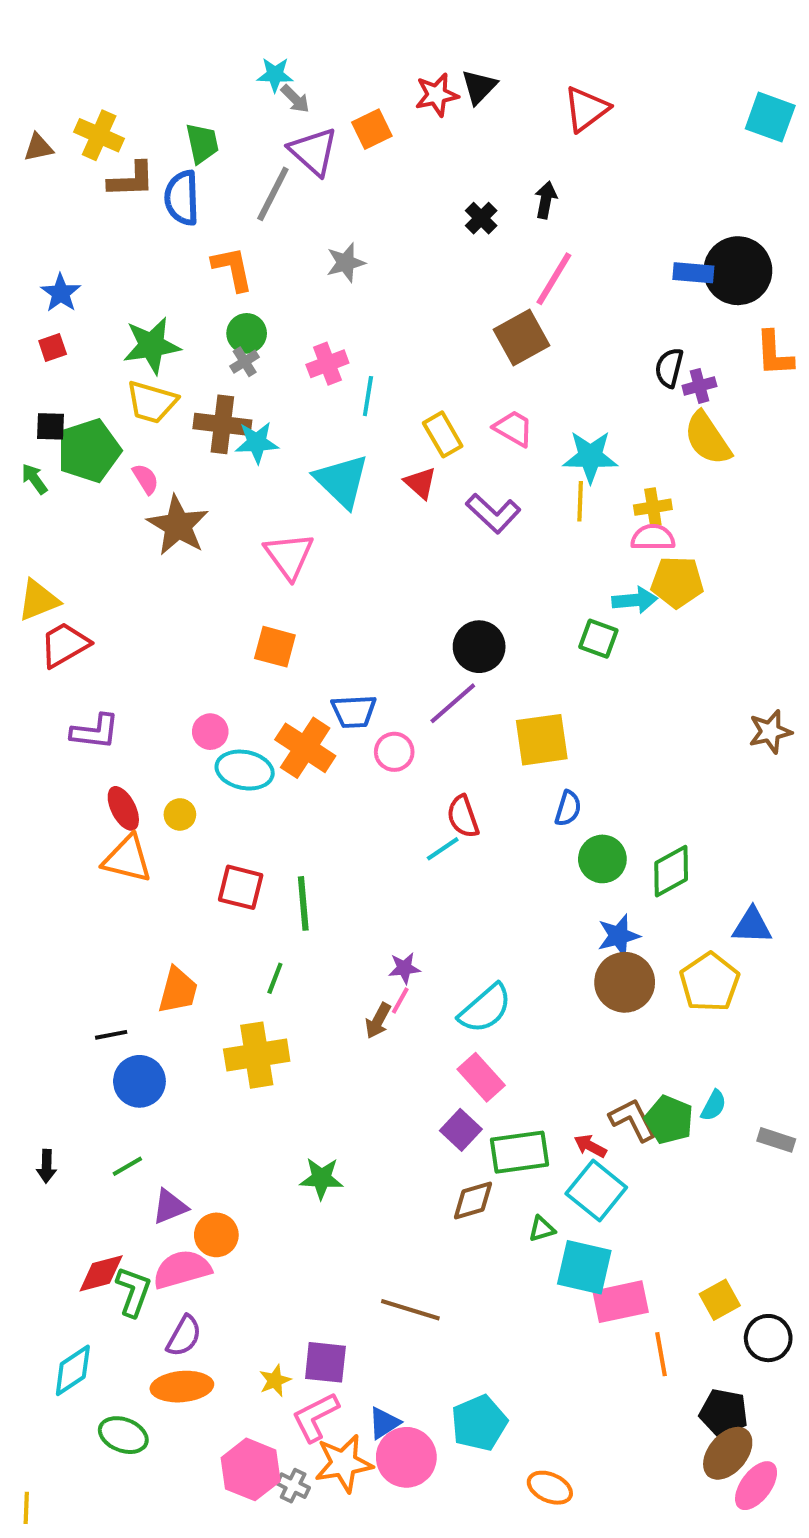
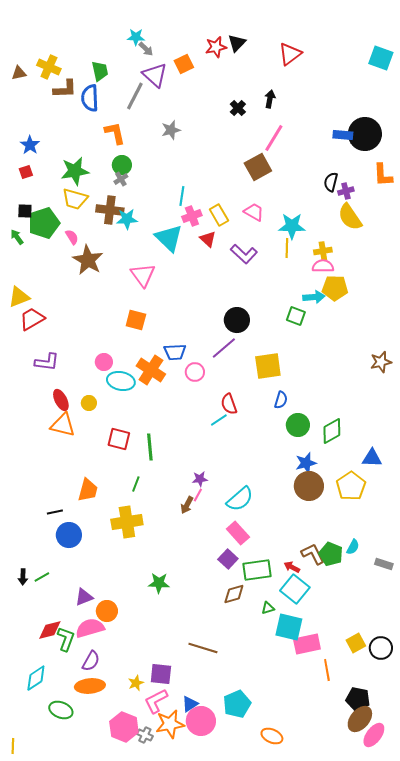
pink cross: (327, 364) -> (192, 216), moved
green line: (127, 1166) -> (42, 577), moved
black circle: (768, 1338) -> (381, 648), moved

